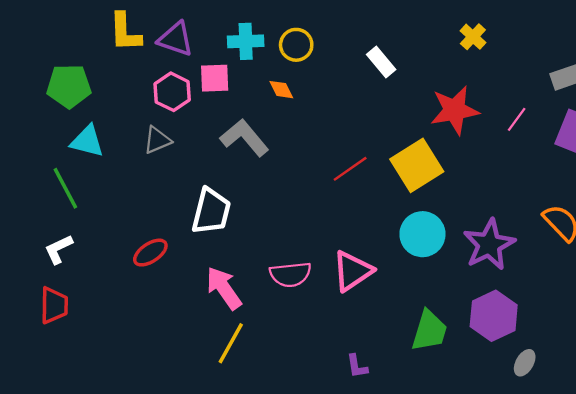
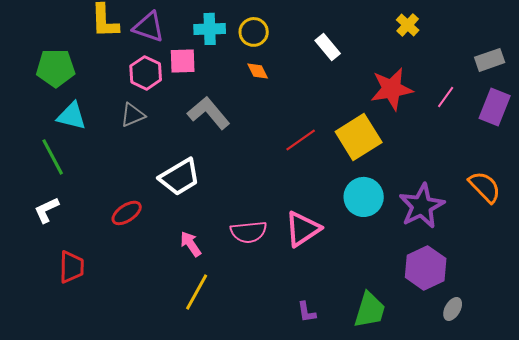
orange diamond: (281, 90) -> (258, 71), moved
white trapezoid: (211, 211) -> (180, 177), turned 45
pink arrow: (224, 288) -> (191, 244), size x0.7
red trapezoid: (54, 305) -> (72, 267), moved
green trapezoid: (429, 331) -> (370, 310), moved

